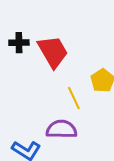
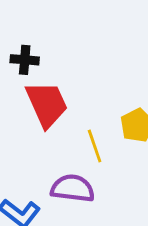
red trapezoid: (53, 52) -> (47, 104), moved

